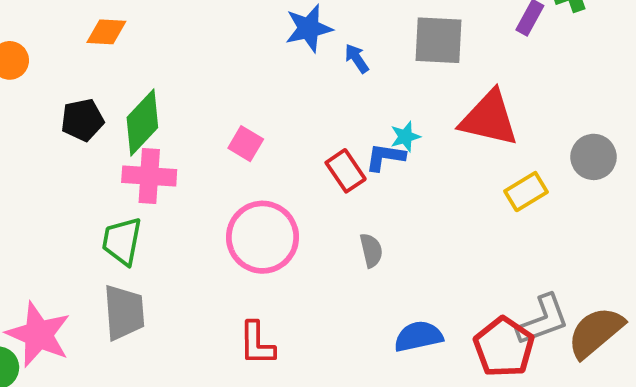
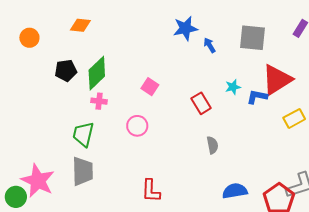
red triangle: (489, 118) -> (277, 80), turned -48
blue L-shape: (385, 157) -> (257, 97), moved
pink cross: (149, 176) -> (99, 101), size x0.6
pink circle: (262, 237) -> (137, 126), moved, size x0.6

